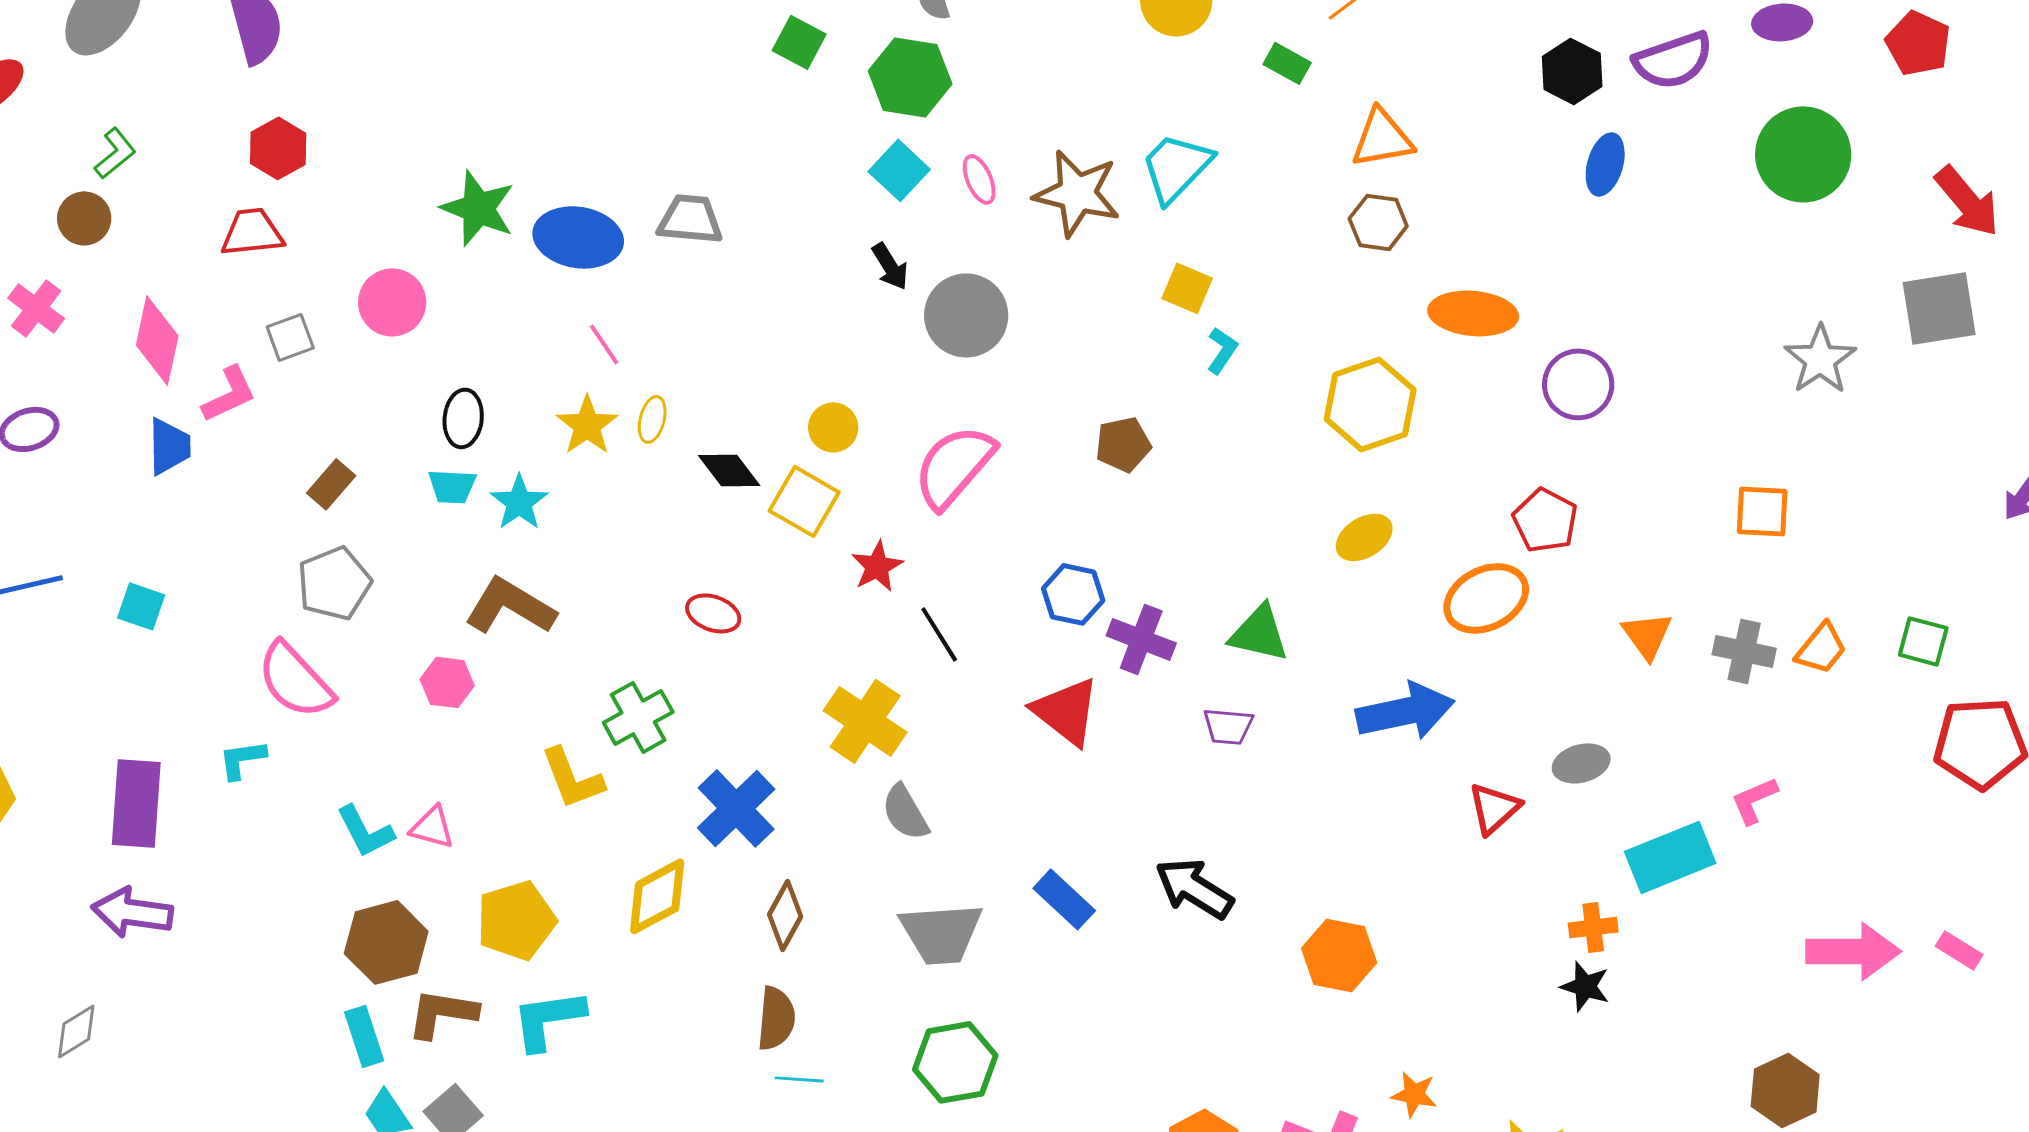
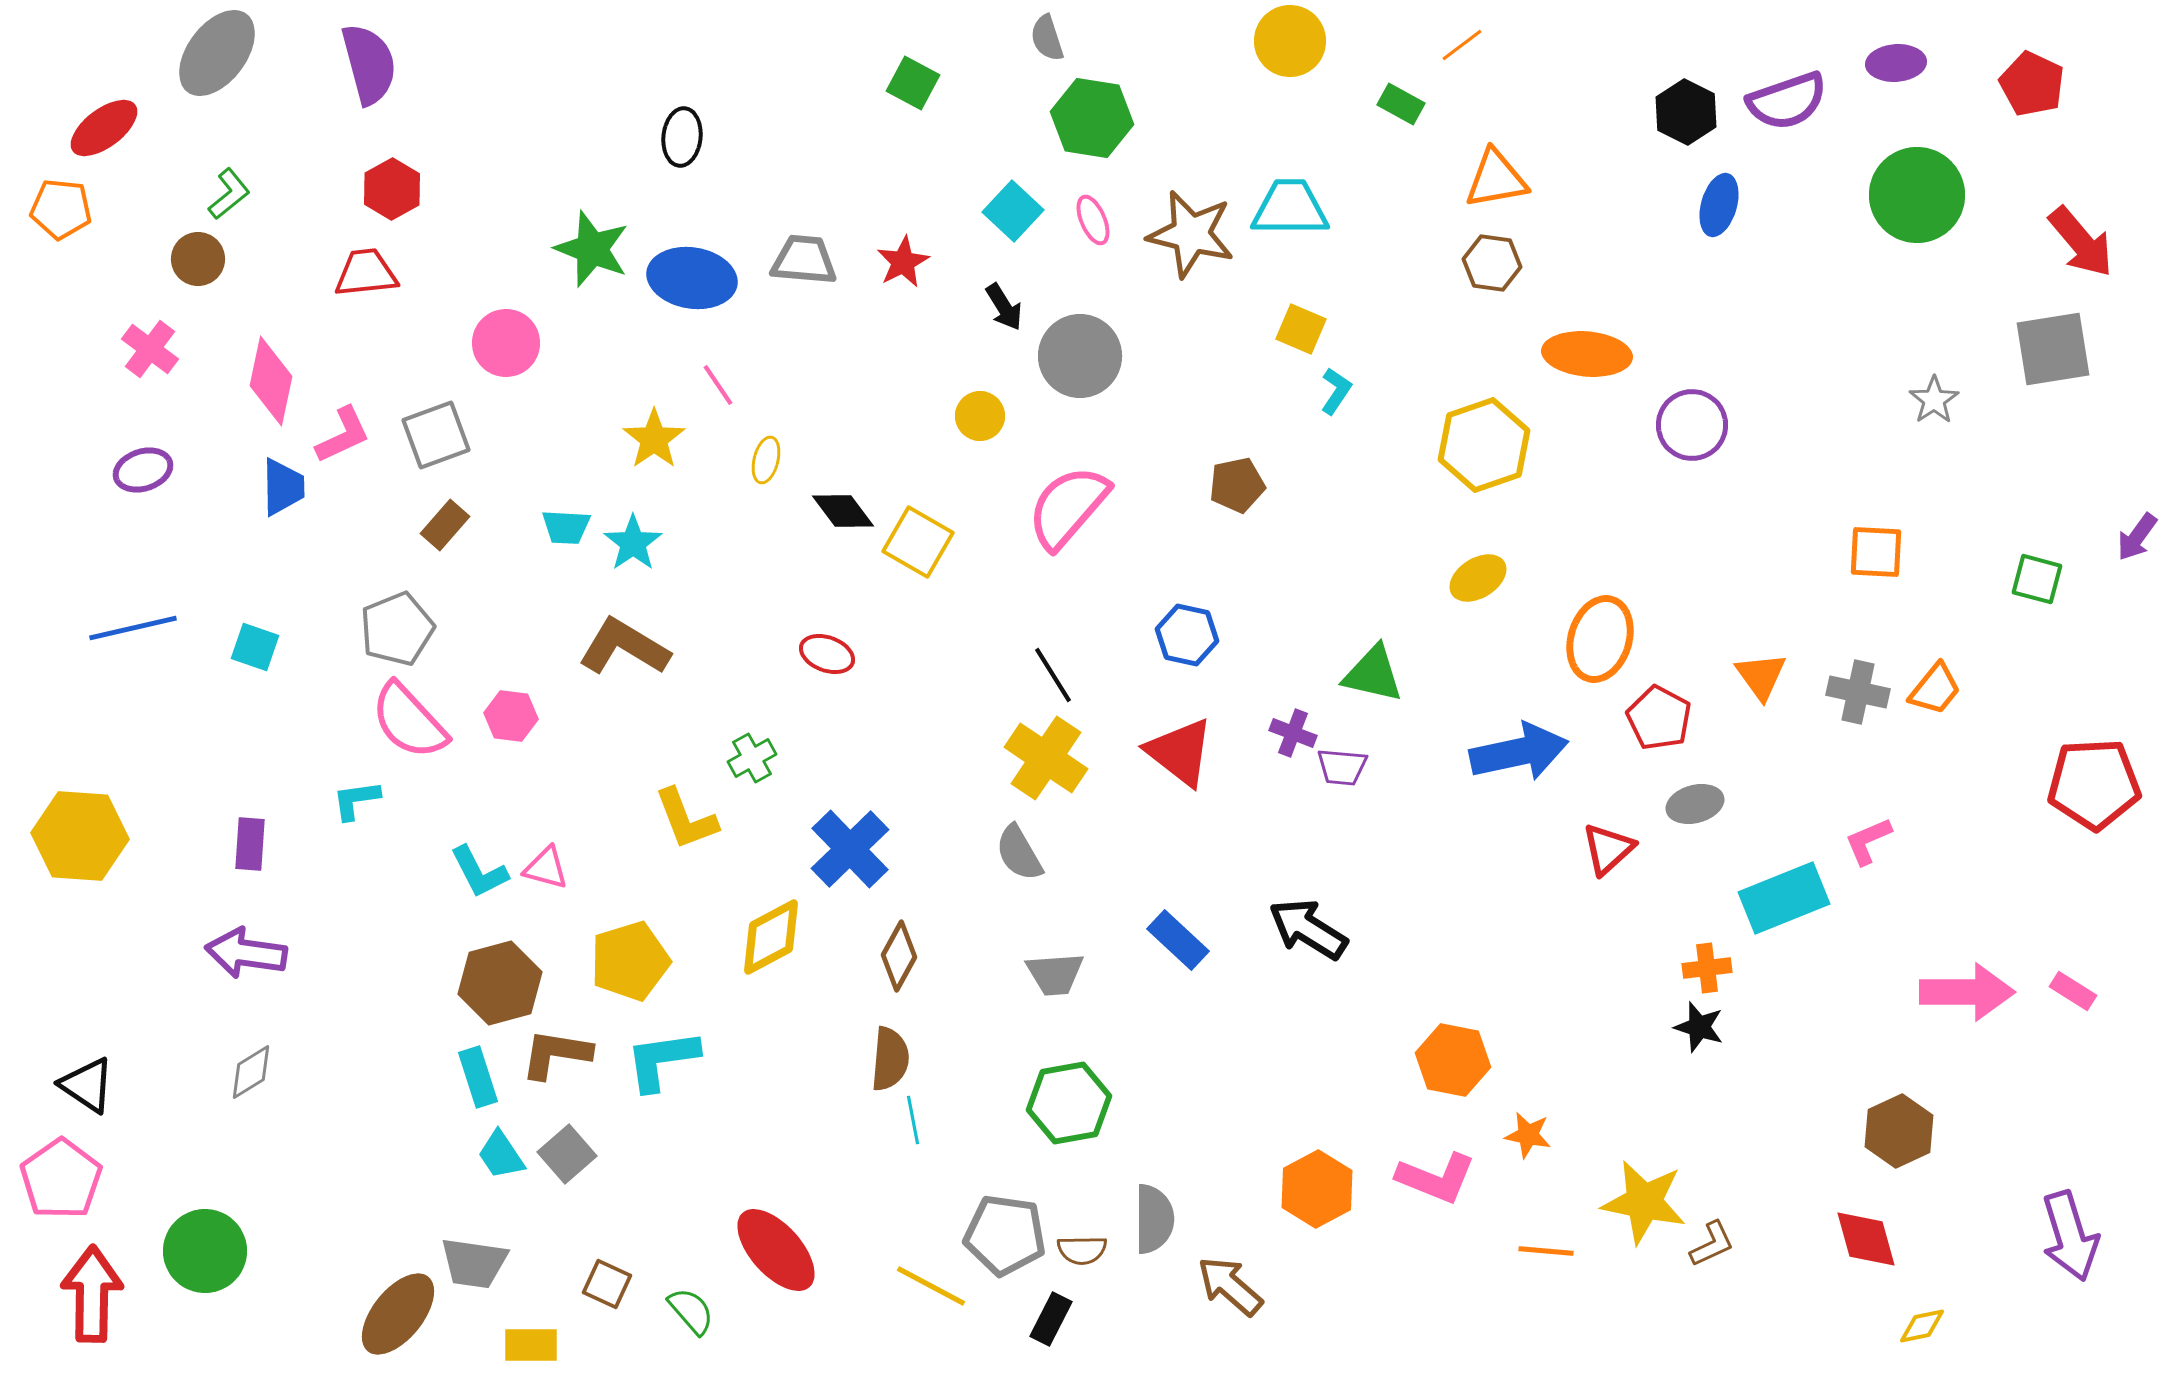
green hexagon: (910, 77) -> (1092, 118), moved
cyan trapezoid: (1176, 167) -> (1290, 208), turned 46
gray square: (290, 337) -> (436, 435), moved, size x1.4
gray star: (1820, 359) -> (1934, 400), size x0.7
black ellipse: (463, 418) -> (682, 137), moved
yellow star: (587, 425) -> (654, 439), moved
yellow circle: (833, 427) -> (980, 416), moved
red pentagon: (1545, 520) -> (1659, 718), moved
red star: (877, 566) -> (903, 262), moved
gray pentagon: (334, 583) -> (397, 629), moved
orange ellipse: (1486, 598) -> (1600, 639), turned -46
purple cross: (1141, 639) -> (1293, 733), moved, size x0.7
green square: (1923, 641) -> (2037, 579), moved
pink hexagon: (447, 682) -> (511, 716), moved
green cross: (638, 717) -> (752, 758), size x0.7
yellow cross: (865, 721) -> (1046, 758), moved
purple rectangle: (136, 803) -> (250, 844), size x0.6
gray trapezoid: (941, 933) -> (1055, 974), size x0.7
orange hexagon: (1339, 955) -> (1453, 1060), moved
gray diamond: (76, 1031) -> (251, 1072), moved
cyan line: (799, 1079) -> (913, 1120), turned 75

